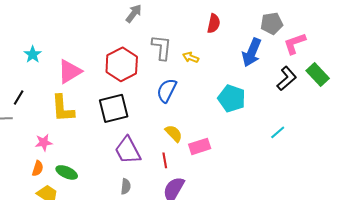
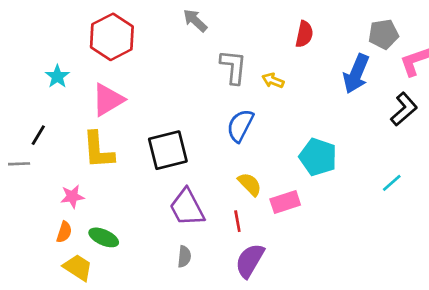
gray arrow: (134, 13) -> (195, 20), turned -84
red hexagon: (122, 64) -> (112, 37), moved
cyan pentagon: (232, 98) -> (318, 157), moved

